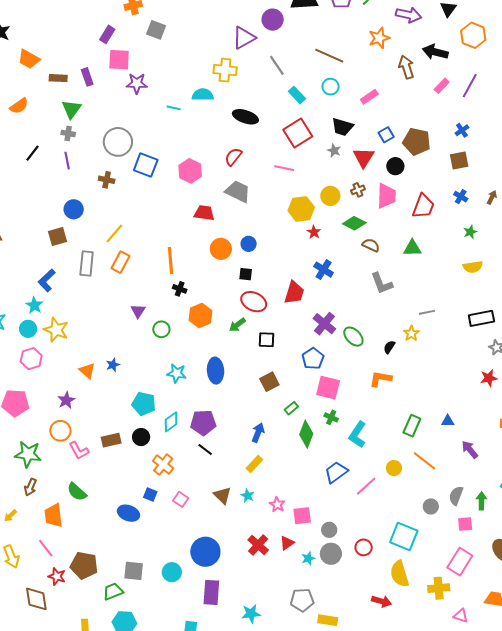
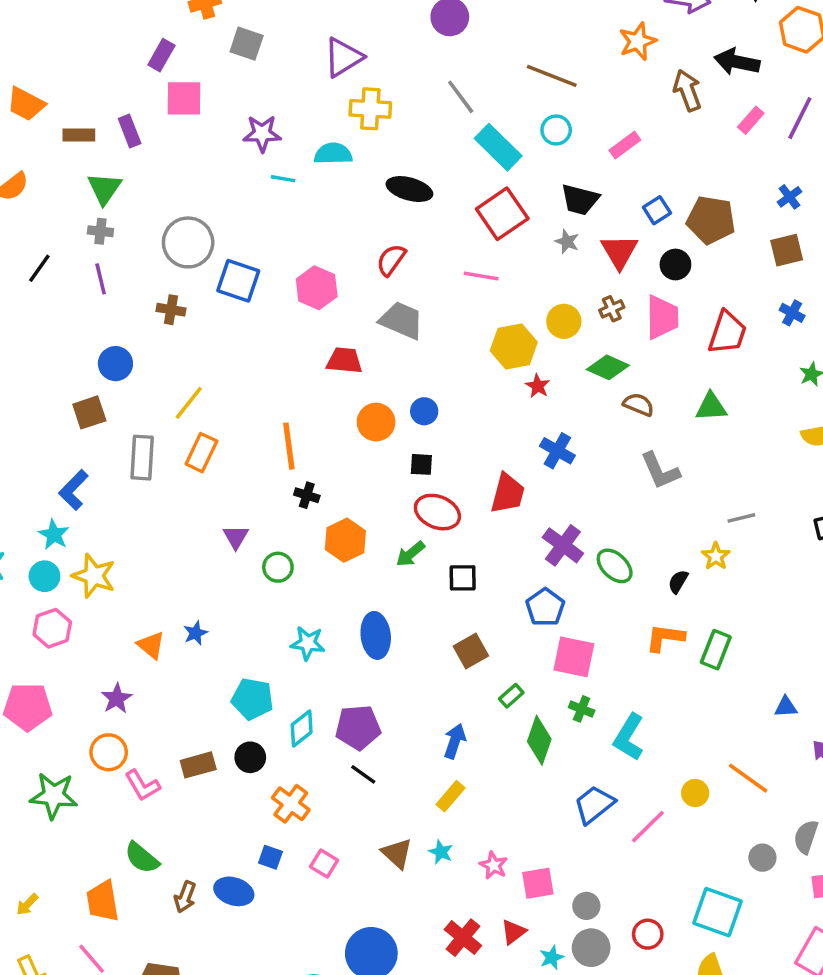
purple triangle: (244, 38) -> (343, 57), moved
purple star: (137, 83) -> (262, 134), moved
cyan rectangle: (297, 95) -> (498, 147), size x1.5
green rectangle: (412, 426) -> (716, 650), moved
brown arrow: (30, 487) -> (185, 897), moved

